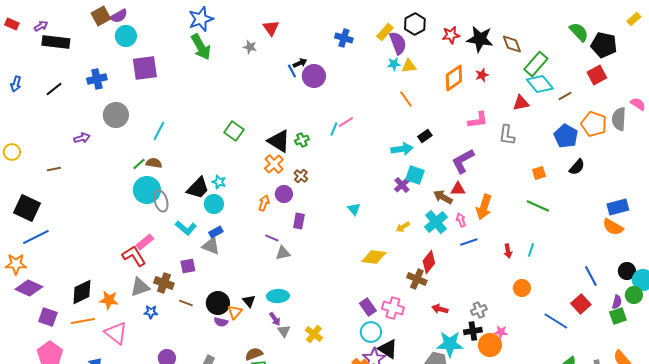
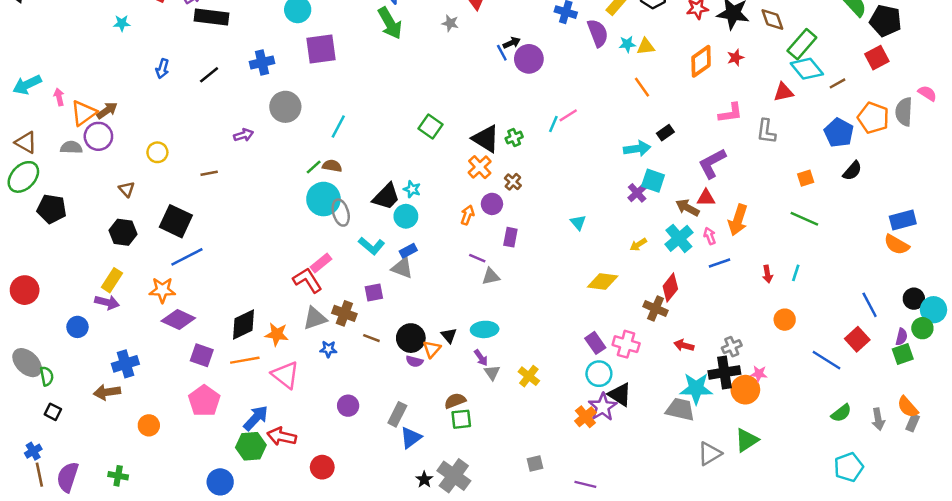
purple semicircle: (398, 43) -> (598, 33), moved
black cross: (473, 331) -> (724, 372), size x1.4

